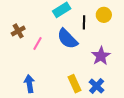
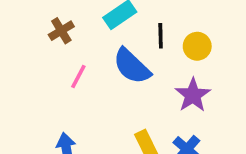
yellow circle: (104, 15) -> (197, 46), moved
brown cross: (18, 31) -> (61, 31), moved

